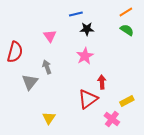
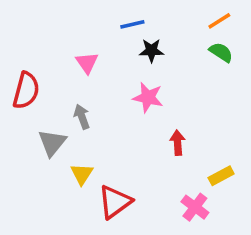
pink star: (85, 56) -> (148, 97), turned -30
red triangle: (88, 99) -> (115, 202), moved
yellow triangle: (49, 118) -> (82, 174), moved

